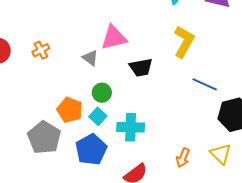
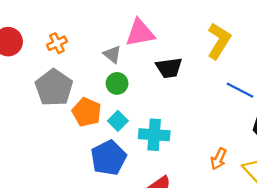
green circle: (102, 93) -> (117, 83), moved
gray pentagon: (44, 137) -> (54, 88), moved
orange arrow: (183, 158) -> (219, 159), moved

